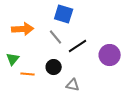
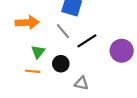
green triangle: (13, 59) -> (38, 52), moved

